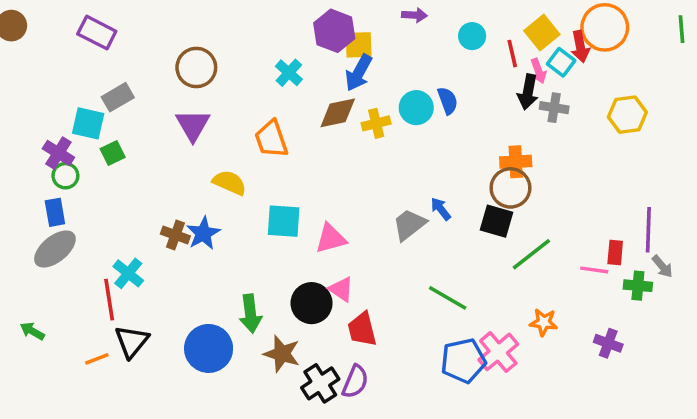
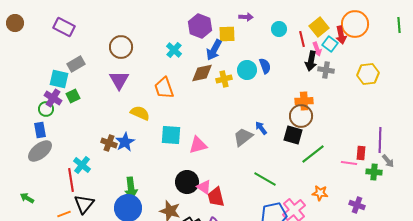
yellow square: (359, 45) -> (227, 34), moved
purple cross: (58, 153) -> (53, 98), moved
pink triangle: (341, 289) -> (204, 187), moved
green arrow: (250, 314) -> (131, 188), moved

